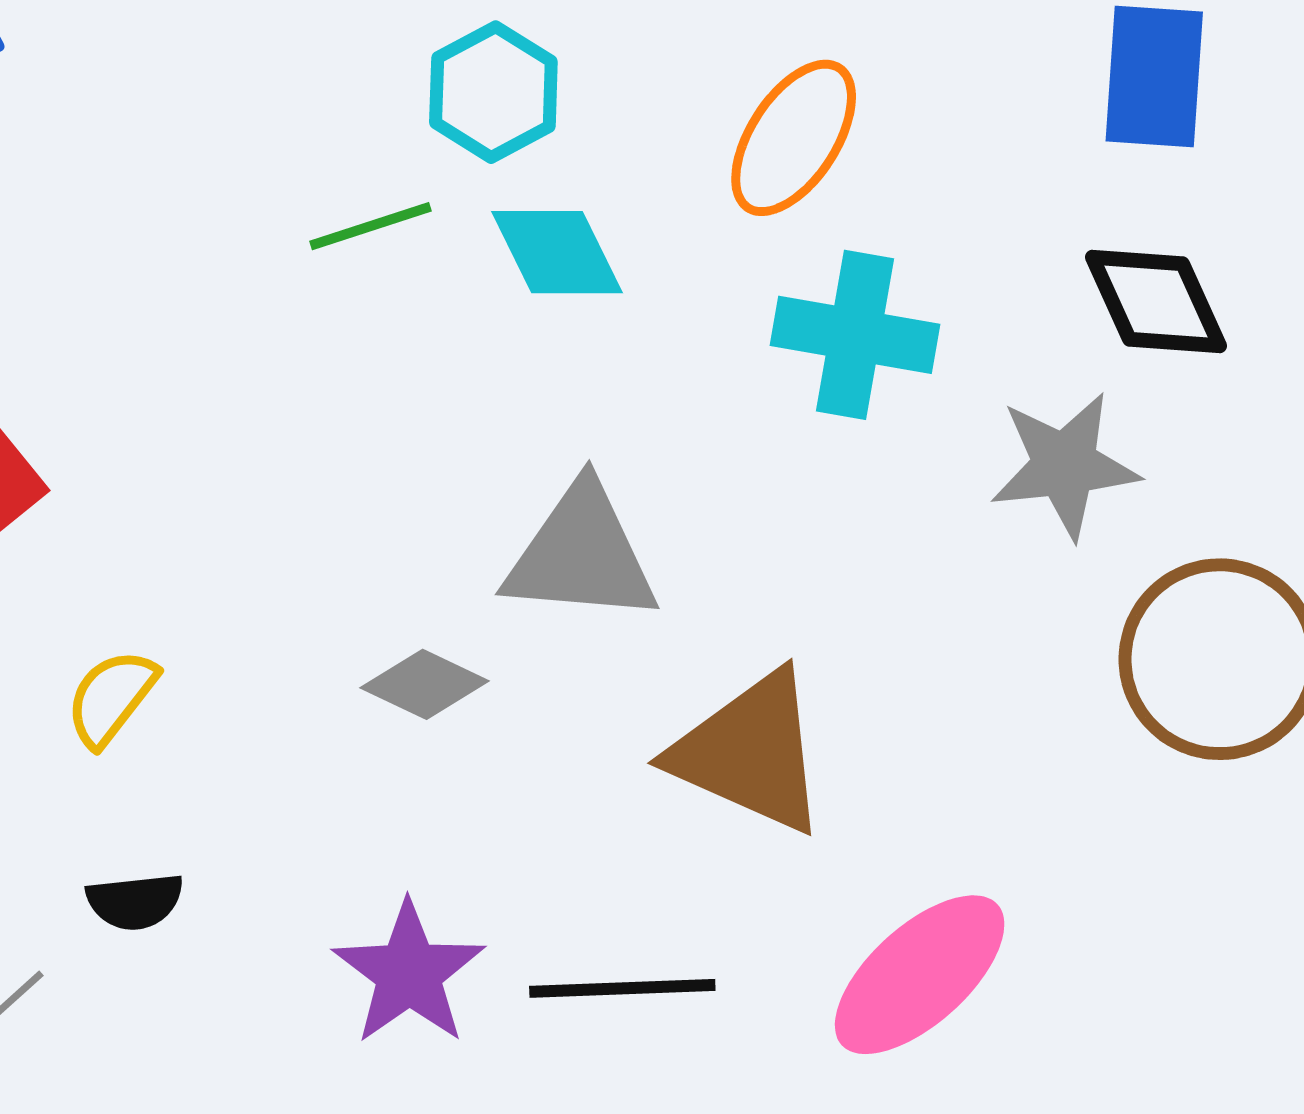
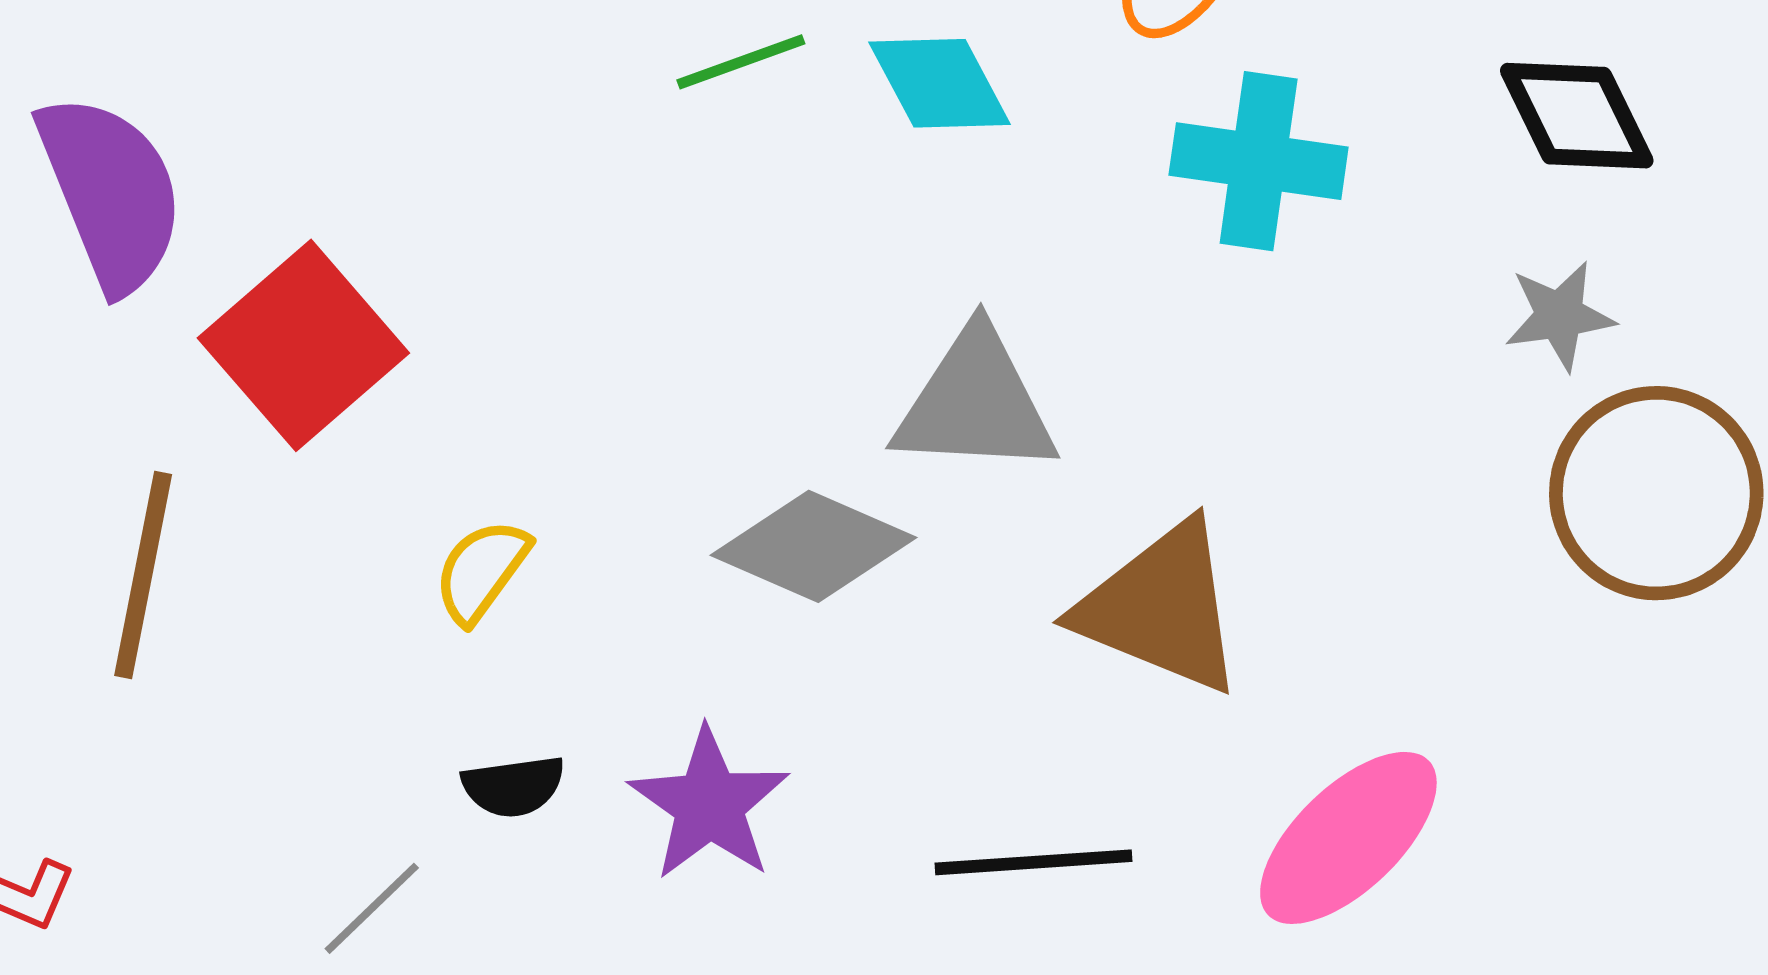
gray star: (1065, 465) -> (1560, 316), moved, size x0.7
gray diamond: (425, 684) -> (813, 546), size x1.5
purple star: (409, 973) -> (709, 804), moved

